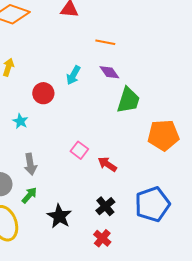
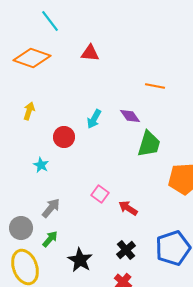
orange line: (105, 42) -> (155, 86), moved
gray arrow: (30, 164) -> (51, 208), turned -130

